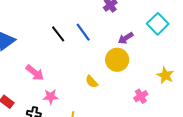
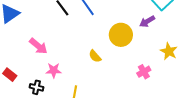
purple arrow: (126, 38) -> (147, 21), moved

